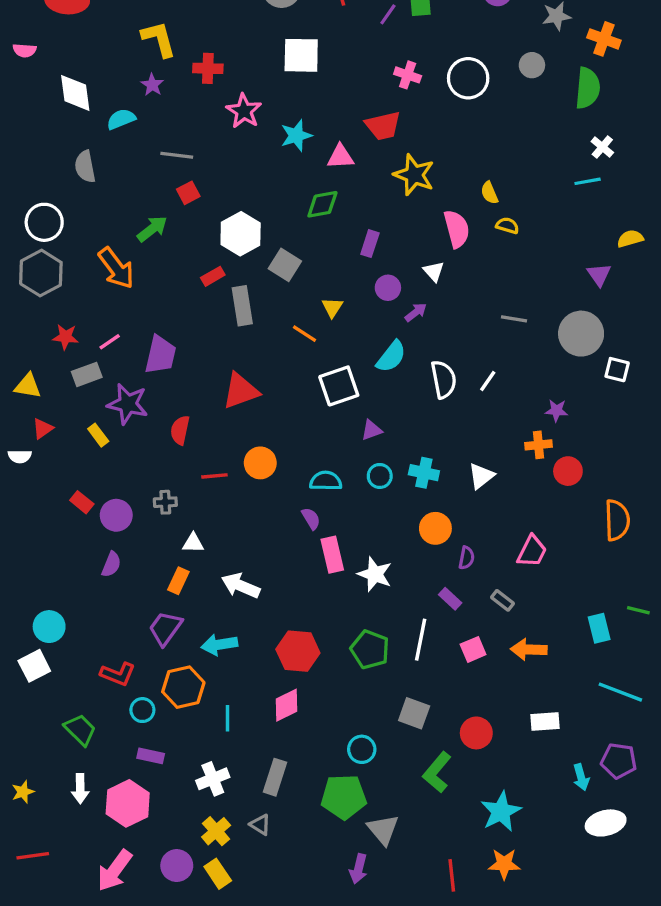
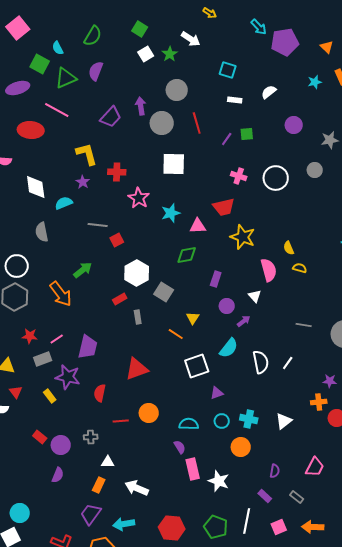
red square: (188, 193) -> (117, 240), moved
gray rectangle: (242, 306) -> (138, 317), size x0.6
red triangle: (43, 429) -> (16, 392), turned -32
orange circle: (435, 528) -> (241, 447), moved

